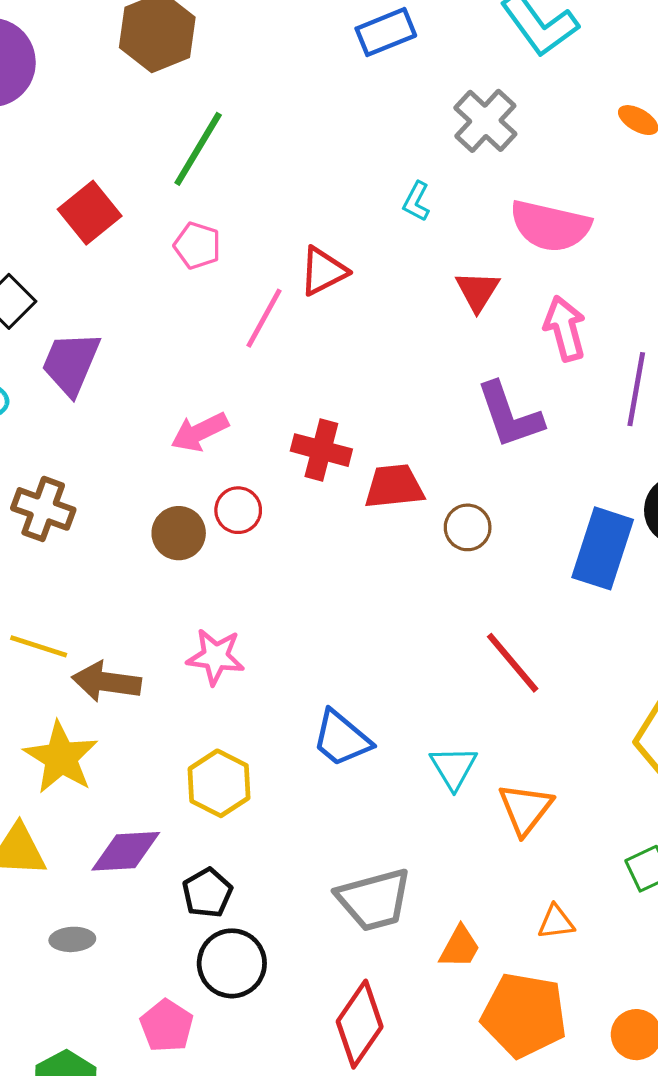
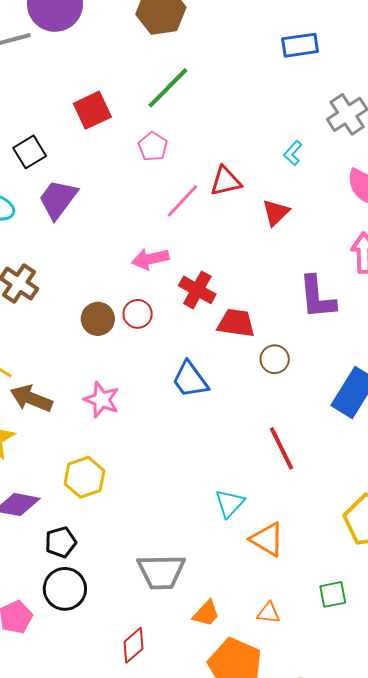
red triangle: (477, 291) -> (276, 213), moved
pink arrow: (200, 432) -> (150, 259), moved
blue trapezoid: (342, 739) -> (190, 380), moved
orange triangle: (525, 809) -> (267, 539), turned -51
red diamond: (360, 1024) -> (133, 645), size x0.7

